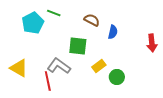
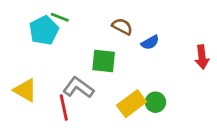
green line: (54, 13) -> (60, 17), moved
blue semicircle: (113, 32) -> (150, 42), turned 48
yellow rectangle: (99, 66) -> (132, 104), moved, size x1.5

